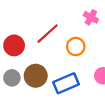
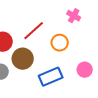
brown circle: (36, 76) -> (23, 59), moved

